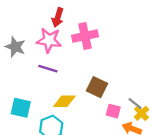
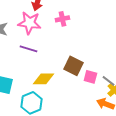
pink cross: (85, 36) -> (62, 19), size x0.6
pink square: (113, 111) -> (90, 77), moved

